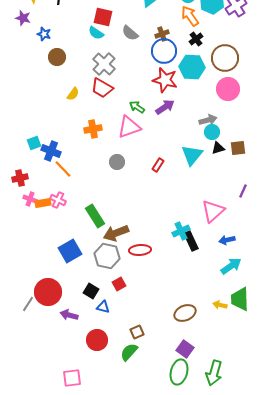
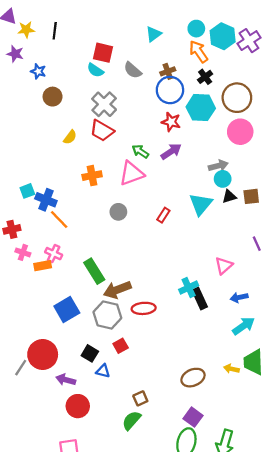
red star: (165, 80) -> (171, 122), size x0.7
purple line: (243, 191) -> (257, 244), turned -48
orange rectangle: (43, 203) -> (43, 266), moved
pink triangle: (213, 211) -> (224, 266), size x0.7
red circle: (97, 340) -> (78, 406), moved

